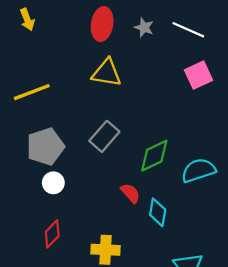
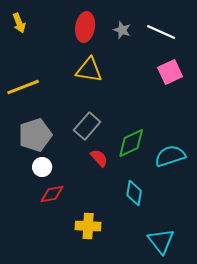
red semicircle: (130, 193) -> (99, 158), moved
red diamond: (52, 234) -> (52, 194), moved, turned 35

